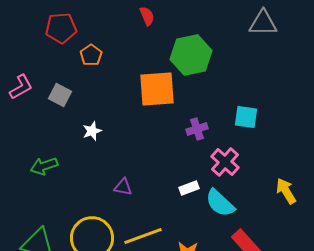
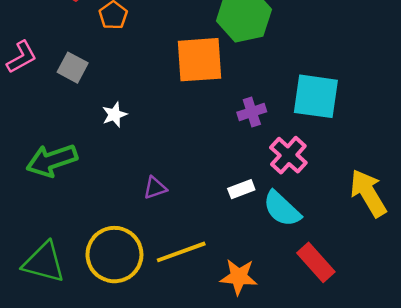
cyan square: (246, 117) -> (316, 96), size x1.5
green arrow: (44, 166) -> (52, 160), size x1.4
purple triangle: (123, 187) -> (155, 188), turned -30
yellow arrow: (286, 191) -> (368, 193), size x1.4

